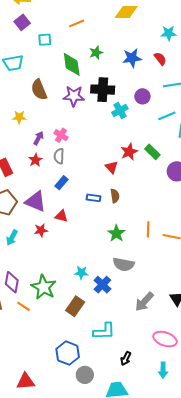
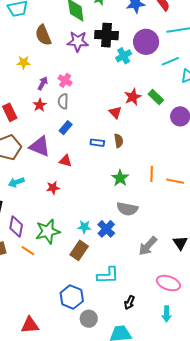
purple circle: (142, 96) -> (146, 42), size x1.6
red star: (41, 230) -> (53, 188), moved
cyan arrow: (12, 238) -> (16, 182), turned 42
cyan star: (81, 273) -> (84, 227), moved
green star: (44, 287) -> (48, 231), turned 30

